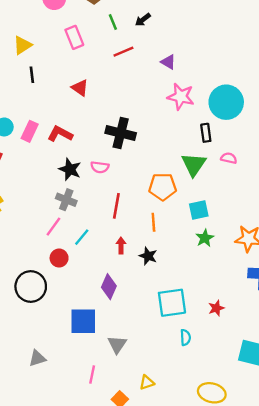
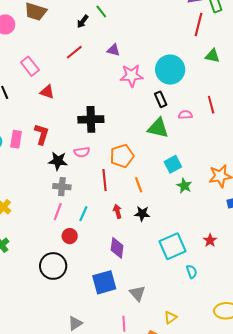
green line: (113, 22) -> (101, 11), moved
pink rectangle: (74, 37) -> (30, 66), moved
red L-shape: (60, 134) -> (42, 134), turned 95
green triangle: (194, 164) -> (158, 128), turned -35
orange pentagon: (163, 187) -> (122, 156), moved

